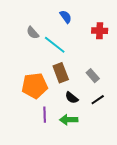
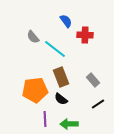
red cross: (100, 31) -> (85, 35), moved
black semicircle: (72, 98) -> (61, 99), moved

